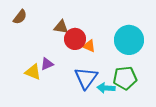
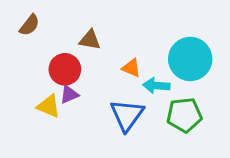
red circle: (75, 39) -> (65, 69), moved
cyan arrow: (106, 88) -> (156, 86), moved

